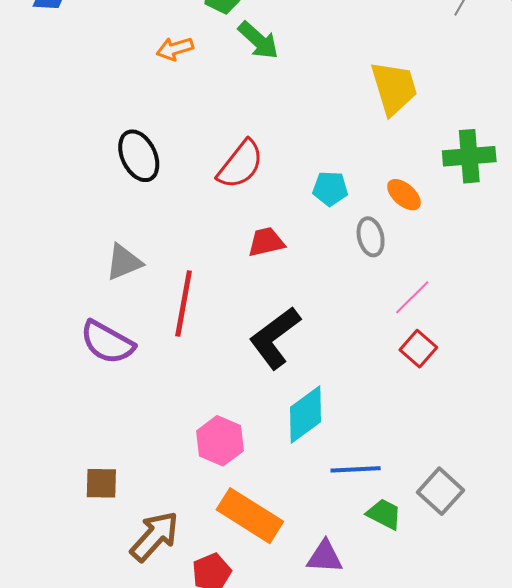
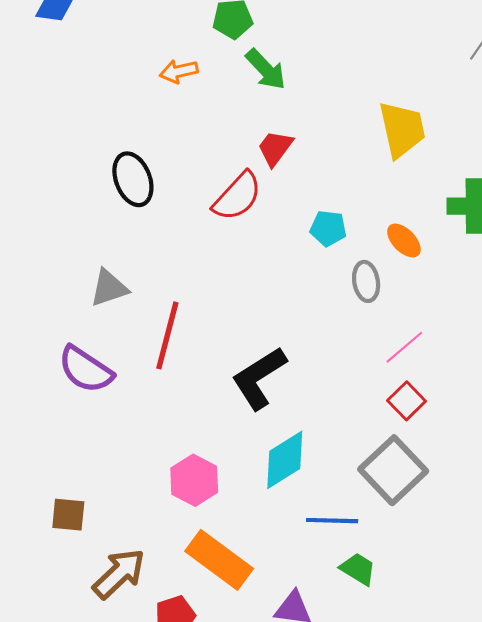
red trapezoid: (266, 242) -> (275, 148), moved, turned -45
gray square: (440, 491) -> (393, 470), moved, size x1.4

